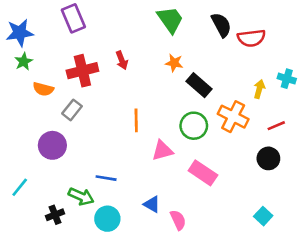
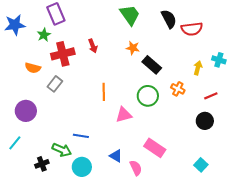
green star: (24, 62) -> (44, 35), moved
orange cross: (233, 117) -> (178, 89), size x0.6
purple circle: (52, 145) -> (26, 111), moved
pink rectangle: (203, 173) -> (155, 148), moved

